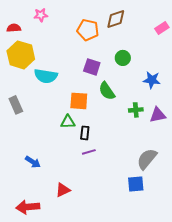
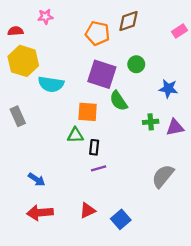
purple square: (92, 67) -> (102, 74), size x1.5
blue square: (136, 184) -> (121, 219), moved, turned -36
red triangle: (63, 190) -> (88, 210), moved
red arrow: (28, 207) -> (40, 213), moved

